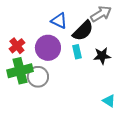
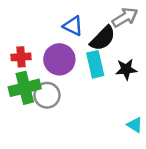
red cross: (17, 46) -> (21, 57), turned 35
cyan rectangle: (77, 52) -> (95, 64), size x1.5

